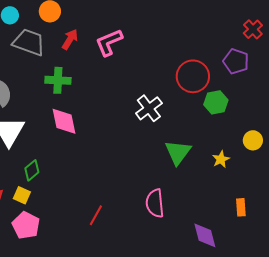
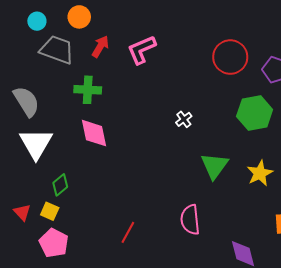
red circle: (193, 76) -> (230, 57), moved
green hexagon: (216, 102) -> (255, 113), size x1.4
white cross: (149, 108) -> (184, 119), size x0.6
yellow star: (221, 159) -> (260, 173), size x1.4

